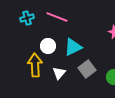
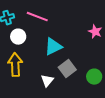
white circle: (48, 46) -> (18, 37), moved
white triangle: (59, 73) -> (47, 81), moved

